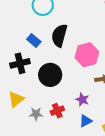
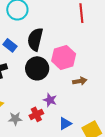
black circle: (50, 75) -> (37, 68), moved
purple star: (82, 100) -> (50, 100), moved

